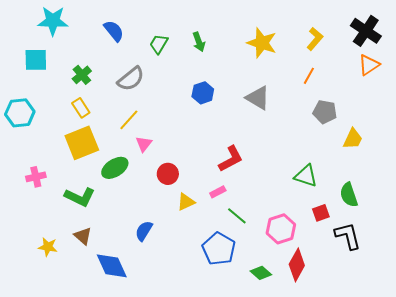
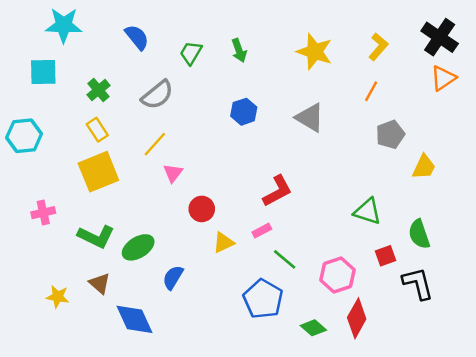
gray pentagon: (325, 112) -> (390, 134), turned -30
green ellipse: (115, 168) -> (138, 247), moved

